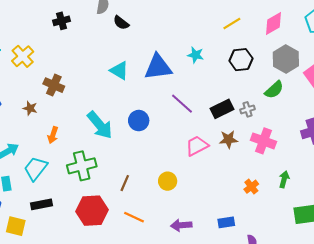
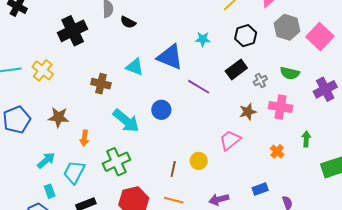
black cross: (62, 21) -> (73, 31), size x1.8
blue triangle: (158, 67) -> (170, 57), turned 40
brown cross: (54, 85) -> (101, 84), moved
green semicircle: (274, 90) -> (290, 73), moved, turned 66
brown star: (30, 108) -> (59, 117), size x1.5
black rectangle: (222, 109) -> (236, 70), moved
pink trapezoid: (197, 146) -> (230, 140), moved
brown line: (125, 183) -> (173, 169), moved

